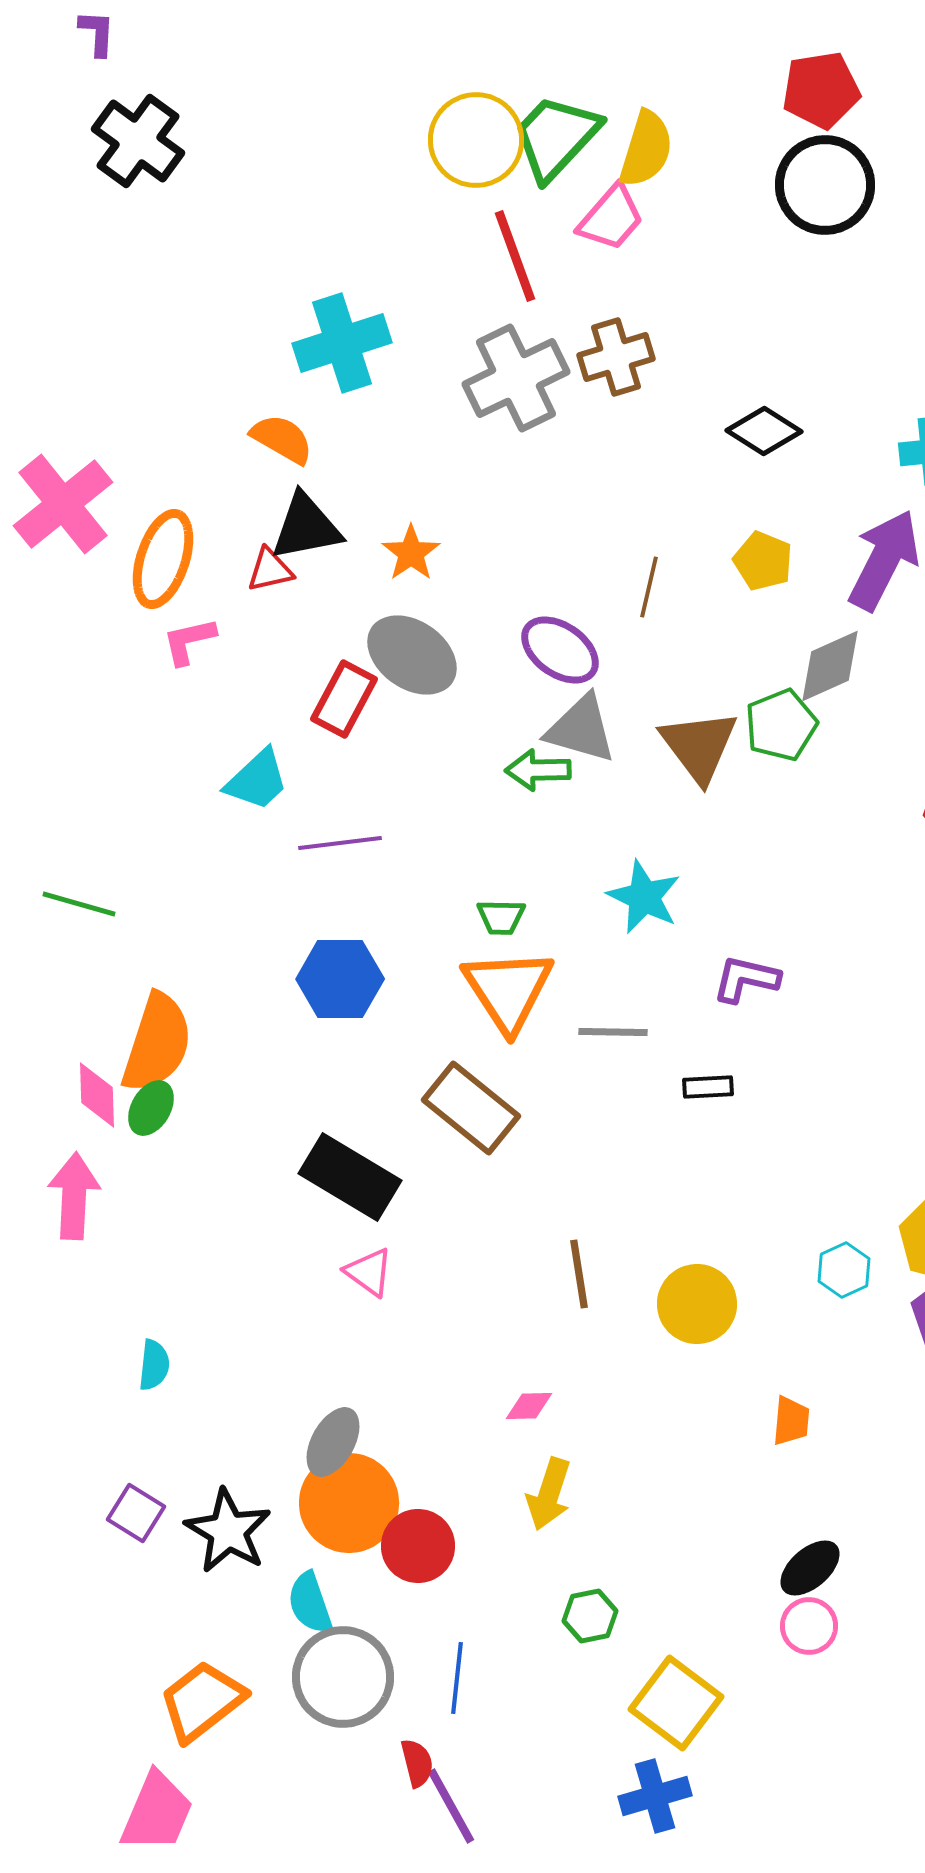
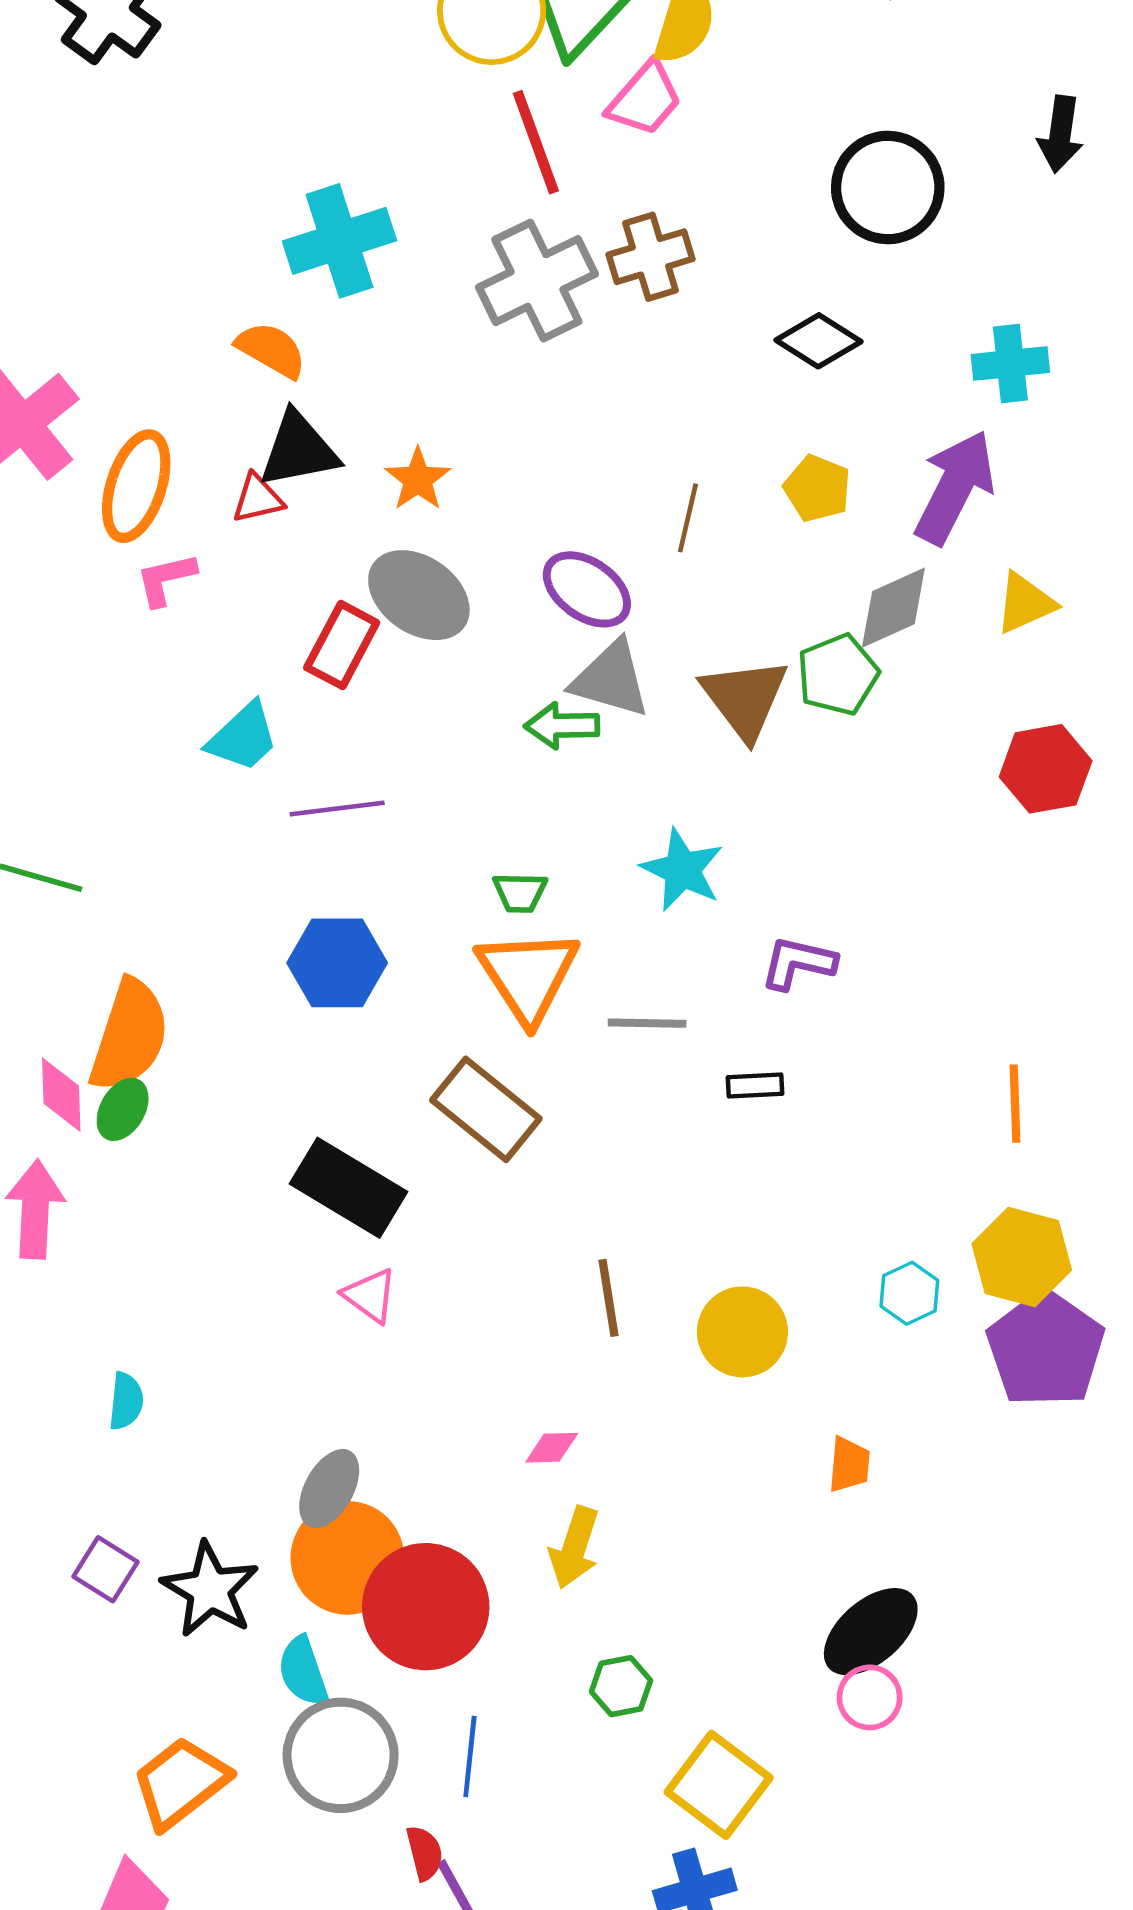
black circle: (825, 185) -> (888, 188), moved
red circle: (418, 1546) -> (426, 1607), size x1.5
black ellipse: (810, 1568) -> (871, 1632), size x1.4

